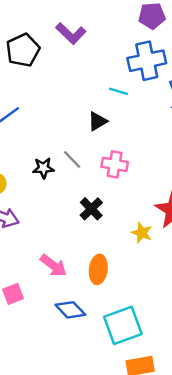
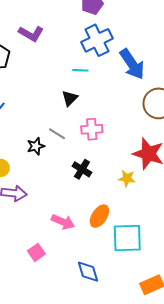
orange ellipse: (98, 269) -> (99, 216), turned 40
blue diamond: (70, 310) -> (88, 272), moved, turned 40
cyan square: (123, 325) -> (127, 238), moved, turned 32

